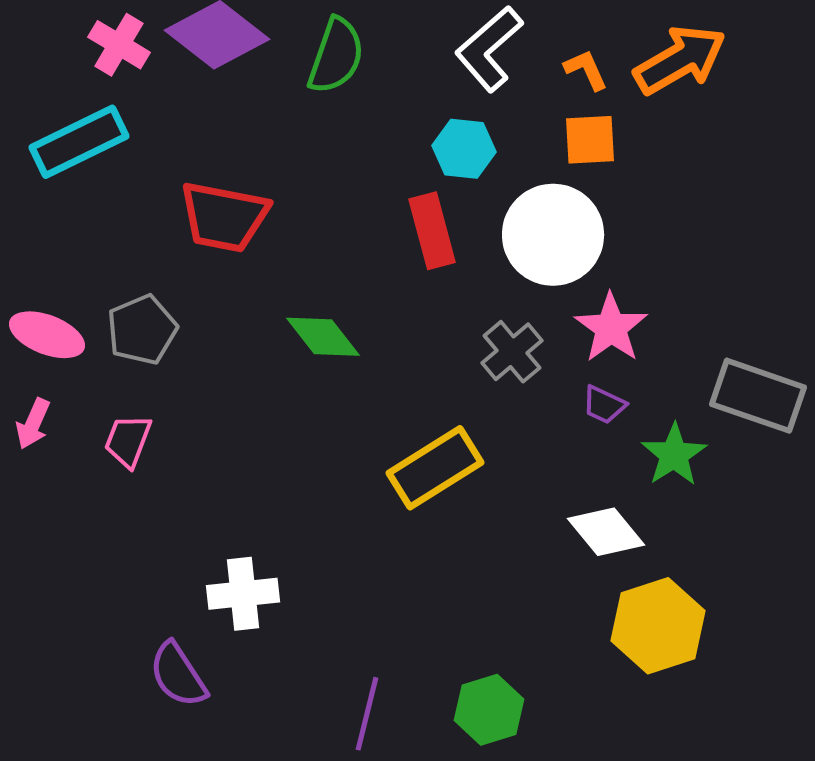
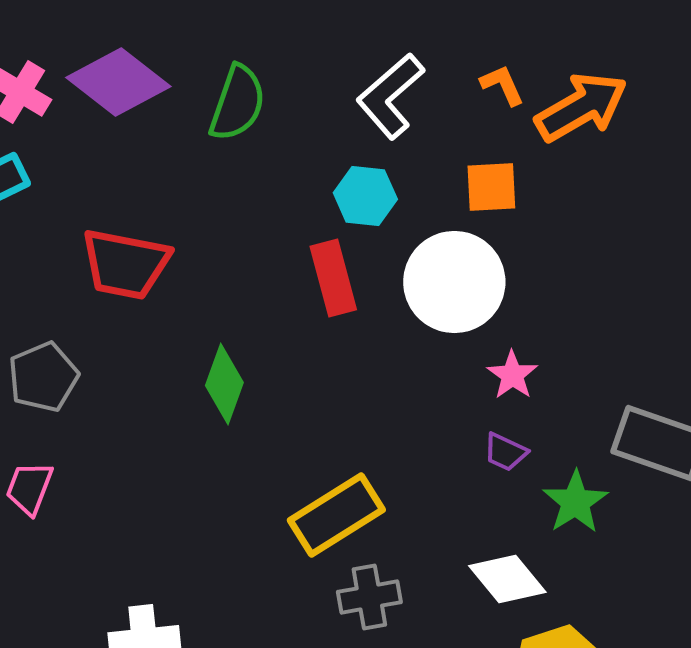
orange L-shape: (586, 70) -> (502, 85), moved
pink star: (611, 328) -> (512, 375), size x0.7
green diamond: (323, 337) -> (224, 384), turned 58
gray cross: (512, 352) -> (369, 597), moved, turned 30

